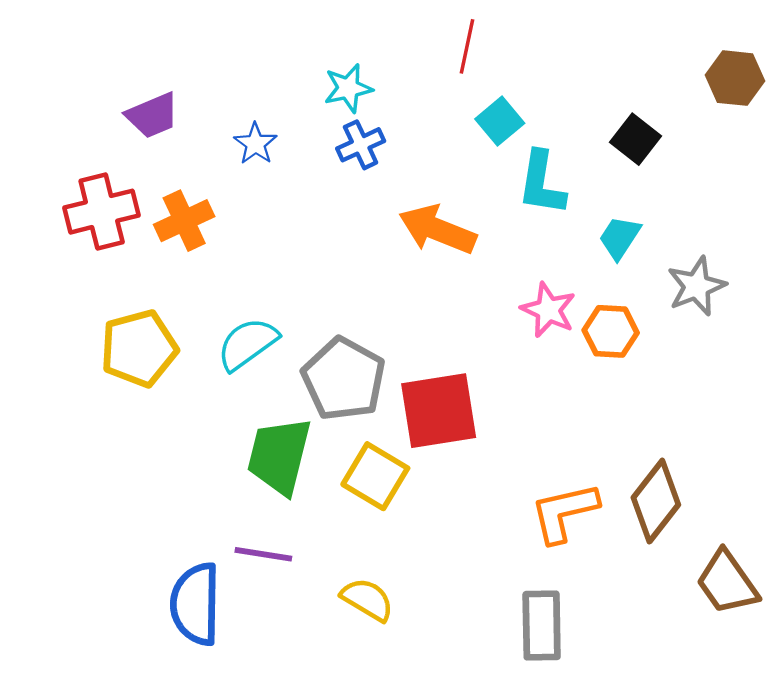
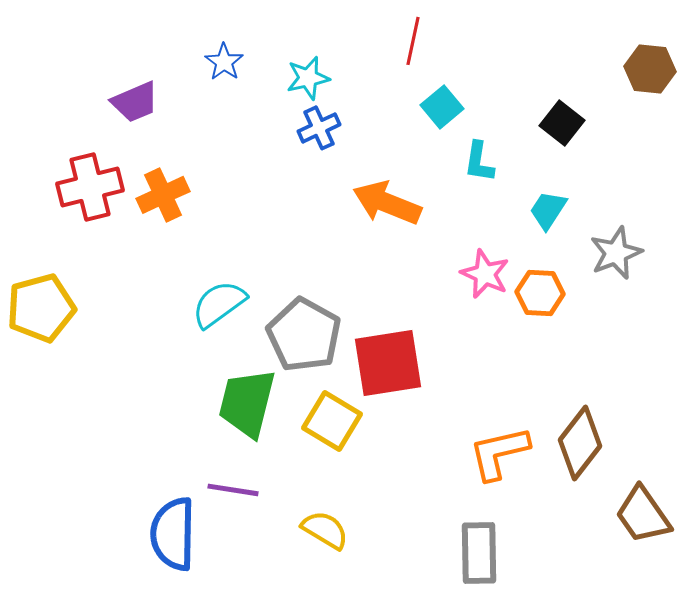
blue star: (255, 144) -> (224, 62), moved
cyan L-shape: (542, 183) -> (479, 162), size x0.7
yellow pentagon: (139, 348) -> (41, 308), moved

